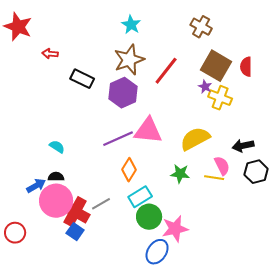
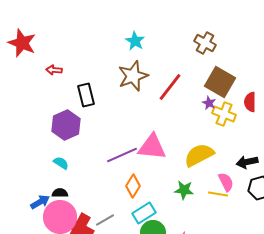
red semicircle: (246, 67) -> (250, 102), moved
black rectangle: (82, 79) -> (86, 95), turned 50
purple hexagon: (123, 93) -> (66, 125), moved

